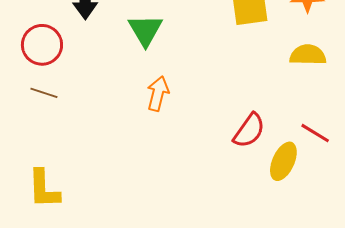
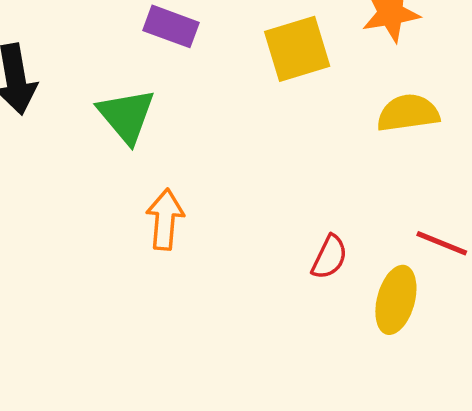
red semicircle: (249, 131) -> (329, 257), size x0.7

